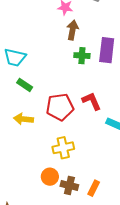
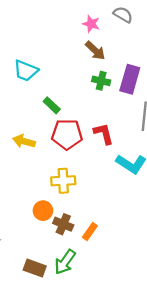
brown arrow: (72, 30) -> (95, 51), turned 114
green rectangle: (25, 85) -> (52, 105), moved

